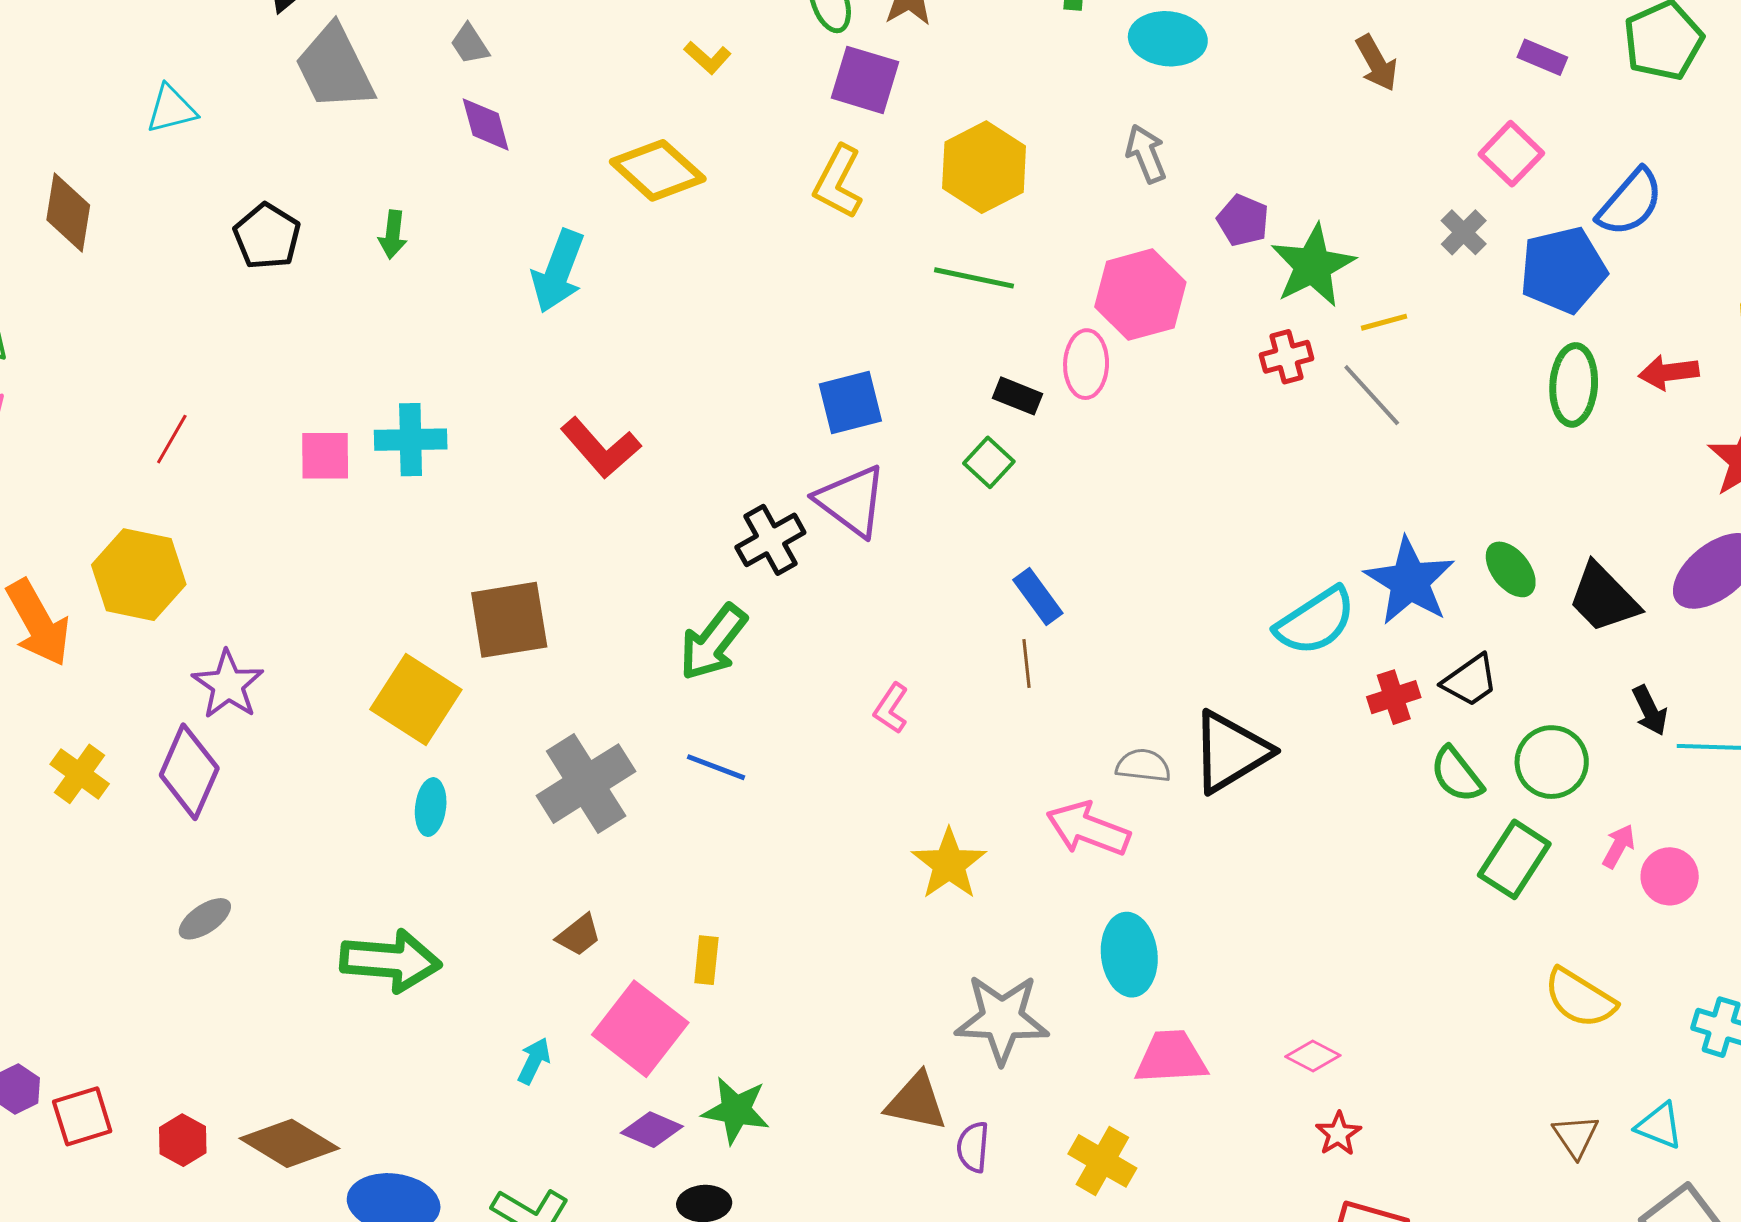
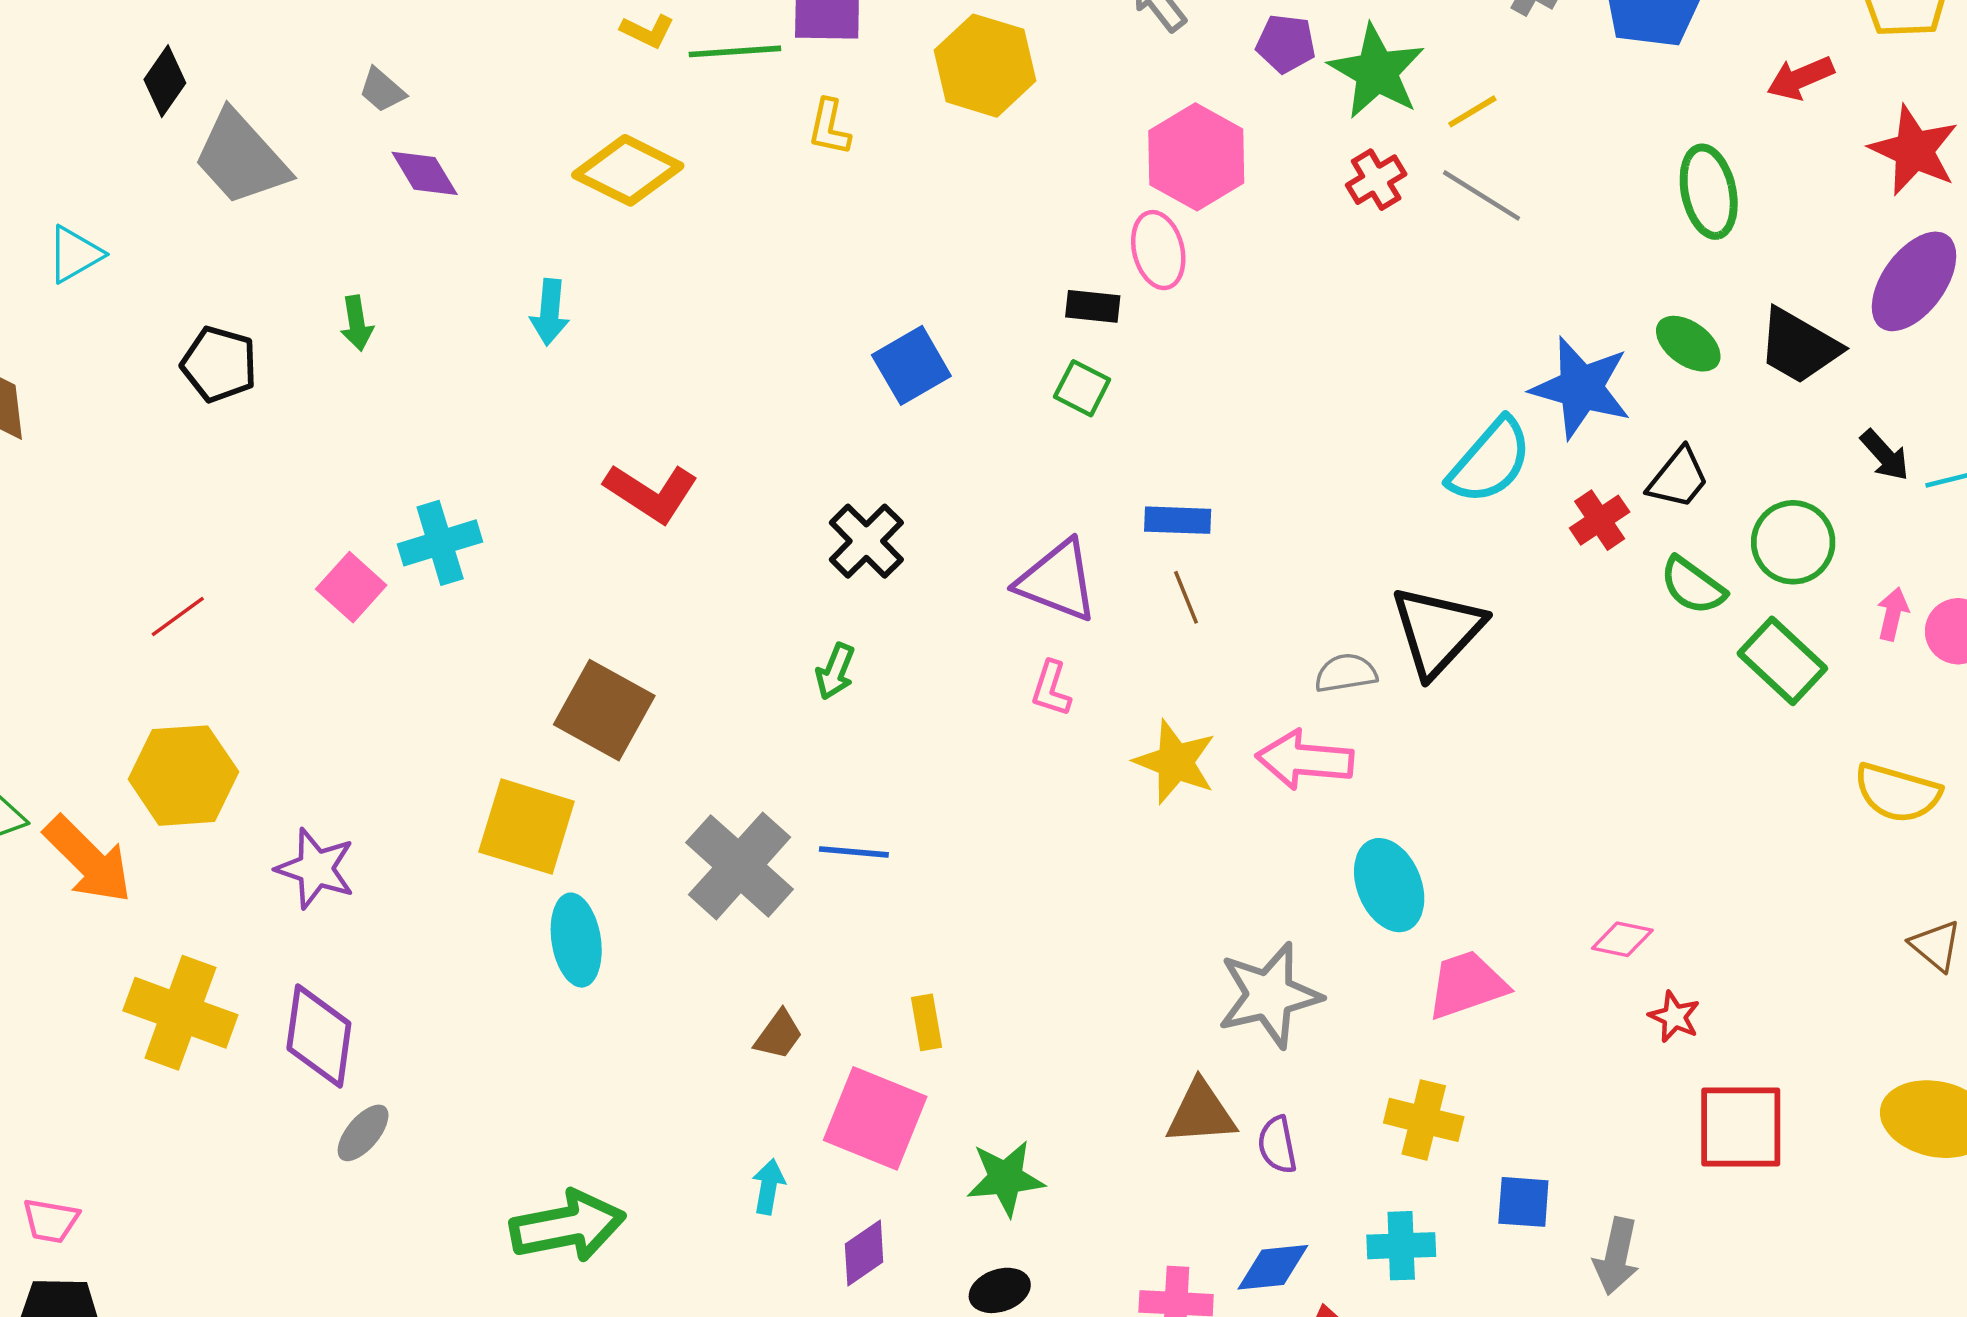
yellow L-shape: (838, 182) -> (829, 127), size x0.7
cyan arrow: (558, 271) -> (550, 312), size x0.7
green line: (974, 278) -> (735, 51), moved
green ellipse: (1574, 385) -> (1709, 192), moved
red line: (172, 439) -> (178, 616), turned 40
pink square: (325, 456) -> (351, 587), turned -32
purple triangle: (851, 501) -> (1057, 581), moved
blue rectangle: (1038, 596) -> (1178, 520), turned -36
brown square: (509, 620) -> (604, 710), turned -36
green arrow: (713, 642) -> (835, 671), size x0.6
blue line: (716, 767) -> (854, 852), moved
purple diamond: (189, 772) -> (319, 1036), moved
yellow cross: (80, 774) -> (180, 1013), size x1.6
cyan ellipse: (431, 807) -> (576, 940), size x1.4
green rectangle: (1514, 859) -> (1782, 661), turned -64
yellow star: (949, 864) -> (1175, 762), moved
green arrow: (391, 961) -> (568, 1226), moved
purple diamond: (652, 1130) -> (864, 1253), moved, turned -42

